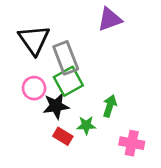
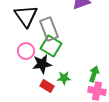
green square: (68, 81) -> (51, 46), turned -30
green arrow: (110, 106) -> (94, 74), moved

